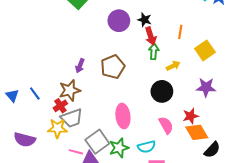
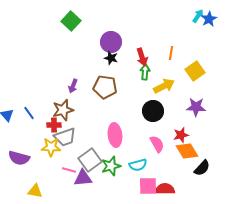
black star: (144, 20) -> (111, 58), moved
yellow arrow: (173, 66) -> (164, 86), size x1.5
brown pentagon: (113, 67) -> (105, 87), turned 30
red cross: (60, 106) -> (54, 125), turned 32

